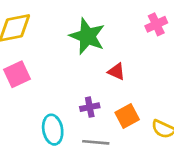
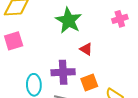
purple cross: (90, 107) -> (63, 72), size x1.6

